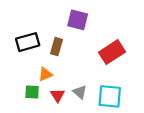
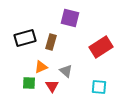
gray triangle: (80, 92) -> (66, 71), moved
cyan square: (110, 96) -> (99, 87), size x0.7

